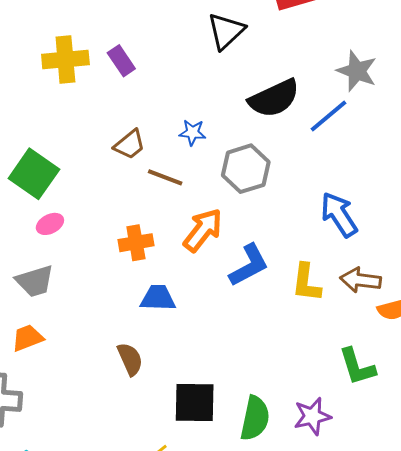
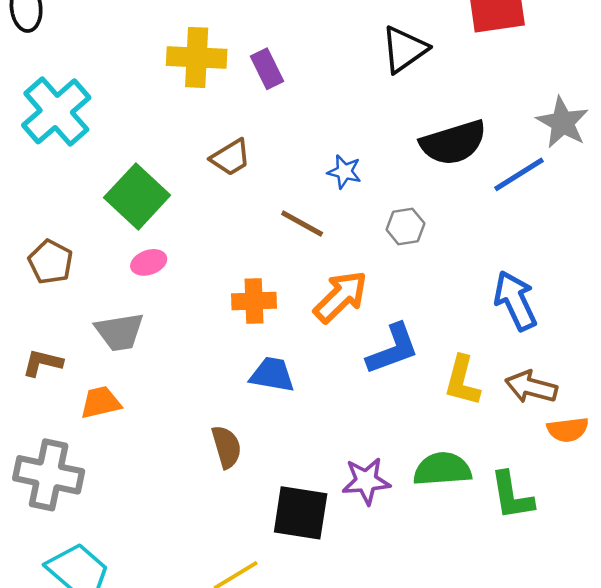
brown trapezoid: (130, 145) -> (231, 157), moved
gray hexagon: (246, 169) -> (405, 226), size x0.6
purple star: (312, 416) -> (366, 481), moved
green semicircle: (255, 418) -> (442, 469), moved, turned -114

